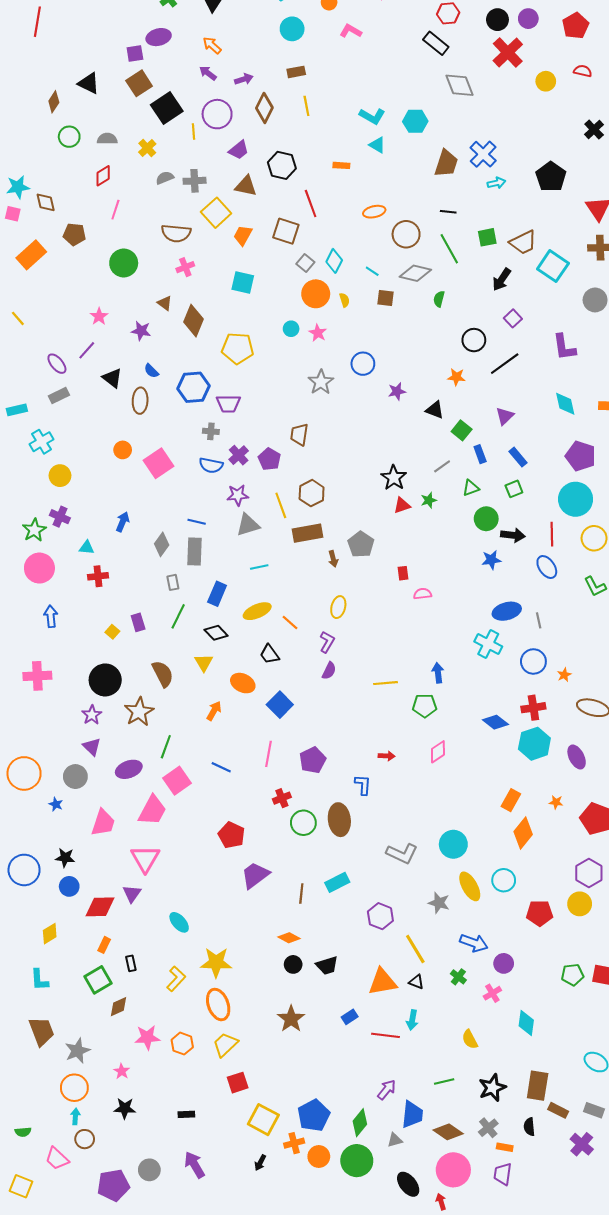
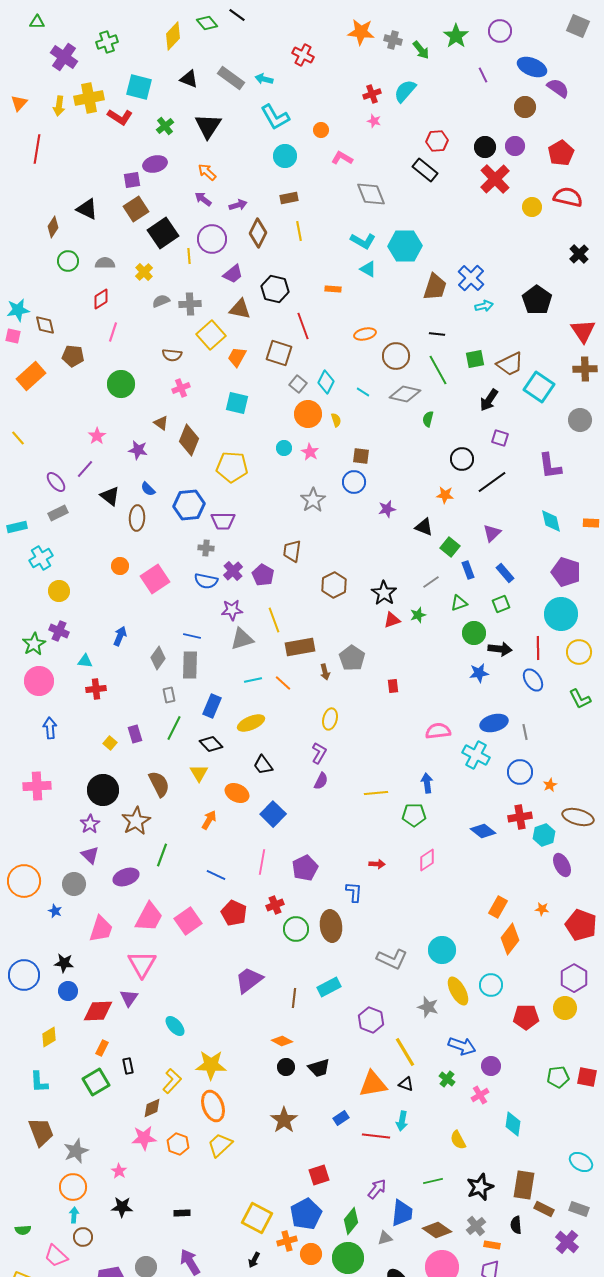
red semicircle: (583, 71) -> (568, 197), size x1.6
gray diamond: (459, 85) -> (371, 194), moved
cyan hexagon: (415, 121) -> (405, 246), size x1.4
brown semicircle: (176, 233) -> (172, 355), size x0.7
brown square: (386, 298) -> (361, 456), moved
purple square: (513, 318) -> (500, 438), turned -30
brown hexagon: (312, 493) -> (334, 585), moved
pink semicircle: (423, 594) -> (438, 731), moved, size x1.4
orange line: (290, 622) -> (283, 683), moved
cyan hexagon: (534, 744) -> (544, 835), moved, size x0.7
pink square: (177, 781) -> (188, 921), moved
red pentagon: (231, 835) -> (234, 913), moved
brown diamond: (119, 1007) -> (152, 1108), moved
red square: (238, 1083) -> (319, 1175), moved

